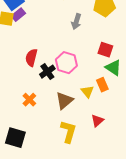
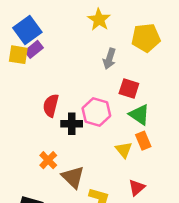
red square: (105, 50) -> (129, 89), moved
green triangle: (113, 68) -> (139, 115), moved
black cross: (47, 72) -> (72, 124), turned 35
brown triangle: (64, 101) -> (73, 177), moved, turned -36

